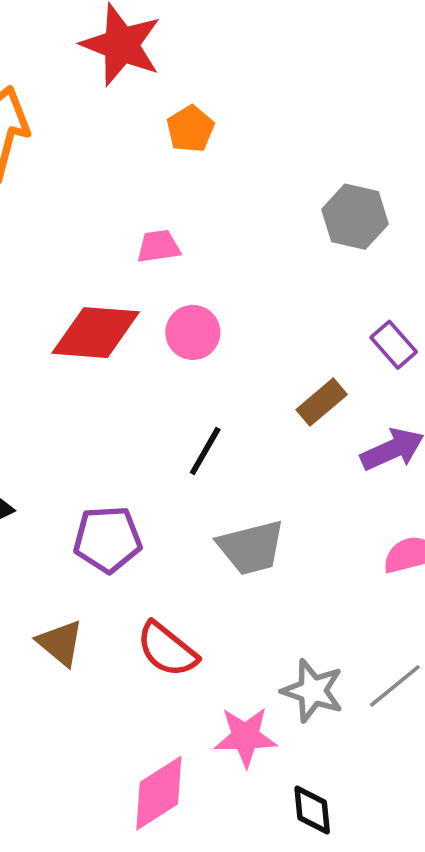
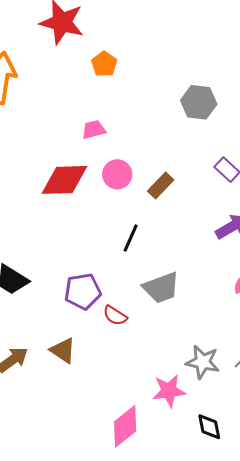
brown rectangle: (322, 402) -> (161, 185), moved
red semicircle: (167, 650) -> (115, 316), moved, size x0.7

